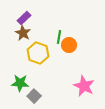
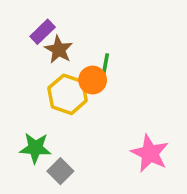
brown star: (23, 33) -> (59, 50), moved
orange circle: (69, 45) -> (93, 80), moved

